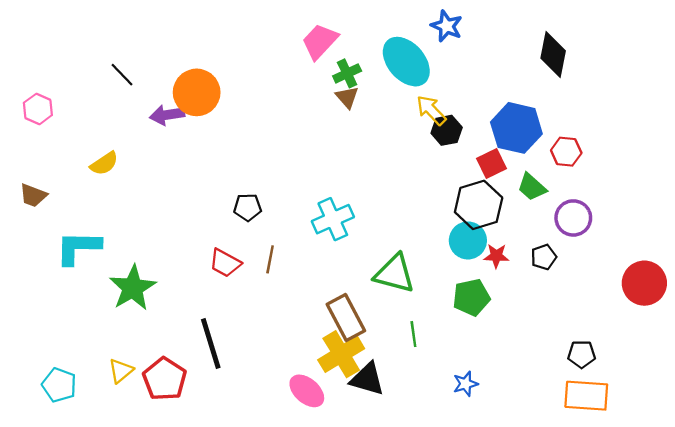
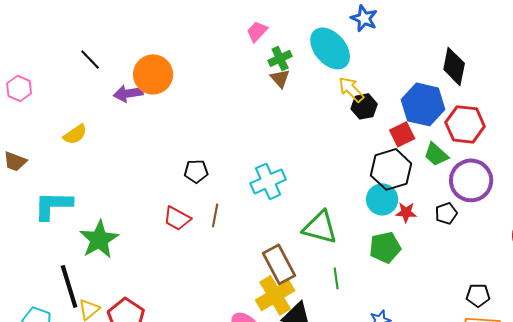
pink trapezoid: (320, 41) -> (257, 31), size x0.7
black diamond: (553, 54) -> (454, 66), moved
red hexagon: (566, 152) -> (465, 124), size x1.5
purple circle: (573, 218) -> (471, 180), size x1.4
black line: (211, 344) -> (69, 286), moved

